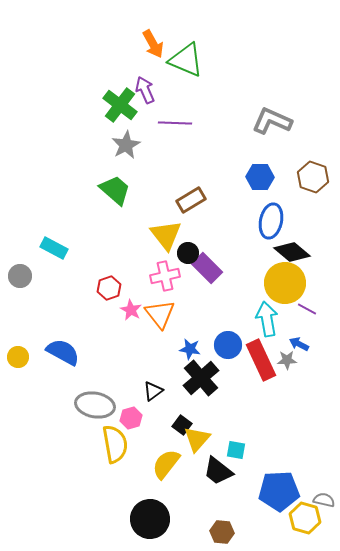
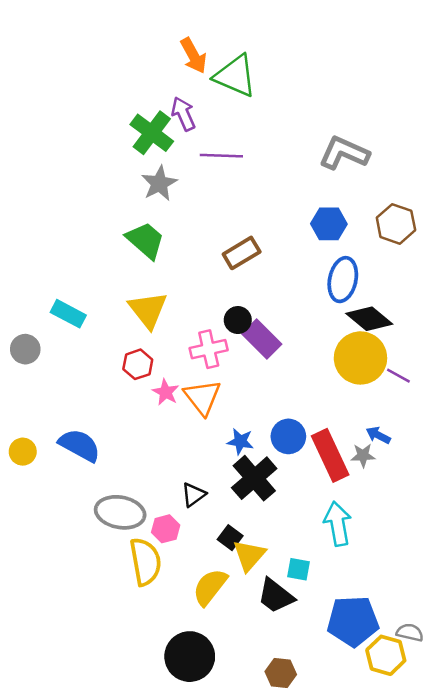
yellow triangle: (166, 235) -> (148, 310), moved
purple line: (307, 309) -> (398, 376), moved
cyan arrow: (267, 319) -> (338, 524), moved

